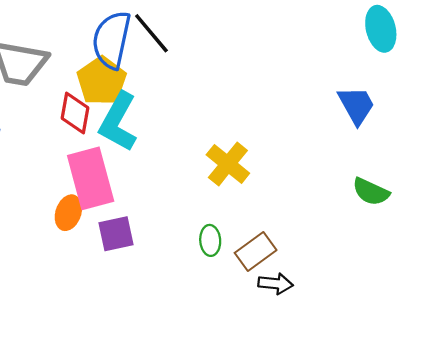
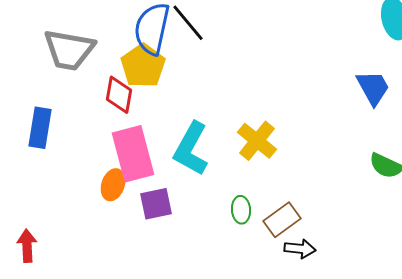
cyan L-shape: (118, 122) -> (191, 149), moved

